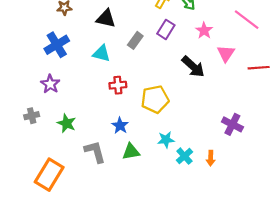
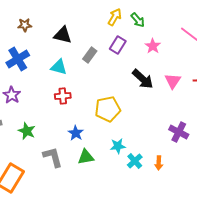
pink triangle: (226, 53) -> (173, 81), moved
red cross: (118, 85) -> (63, 96), moved

